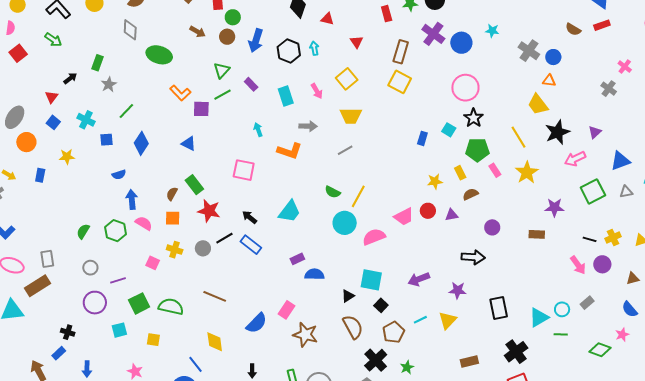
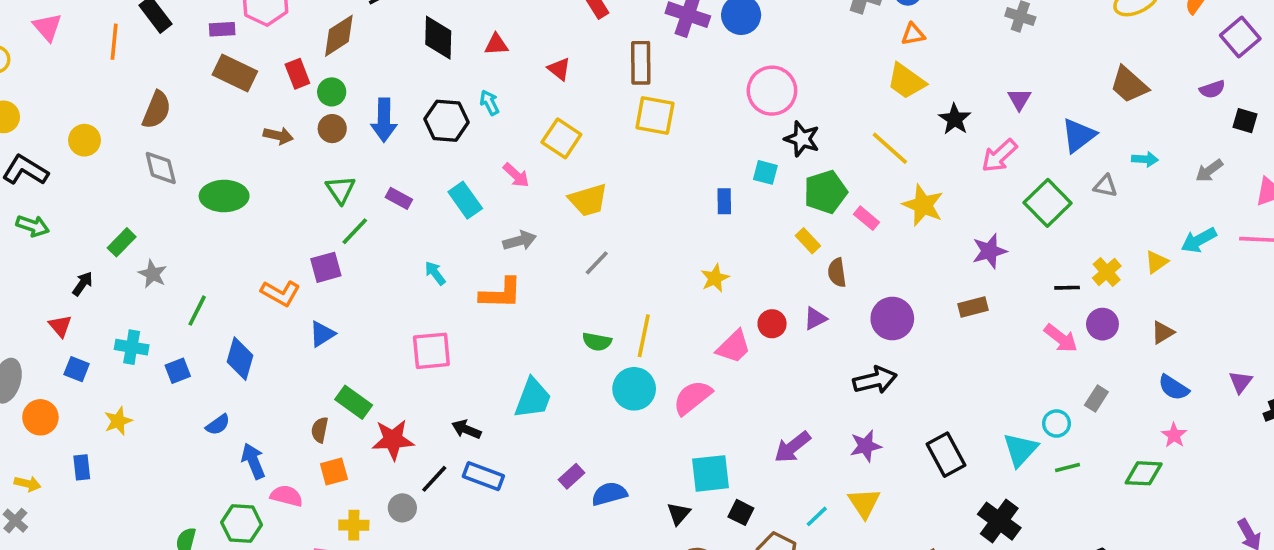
green rectangle: (98, 63) -> (122, 242), turned 42
orange L-shape: (180, 93) -> (281, 293), moved
black star: (557, 132) -> (955, 119), size x0.7
blue triangle: (189, 144) -> (322, 334), turned -42
yellow star: (435, 181) -> (715, 278), moved
gray triangle: (626, 192) -> (1105, 186), turned 40
brown semicircle: (470, 194) -> (837, 273), turned -56
purple circle: (492, 227) -> (892, 319), size x1.5

